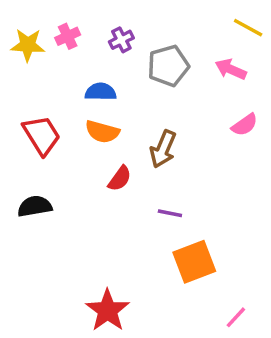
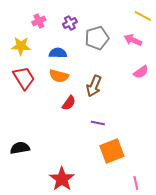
yellow star: (28, 45) -> (21, 46), moved
black semicircle: (35, 206) -> (20, 148), moved
pink line: (236, 317) -> (136, 183), turned -56

